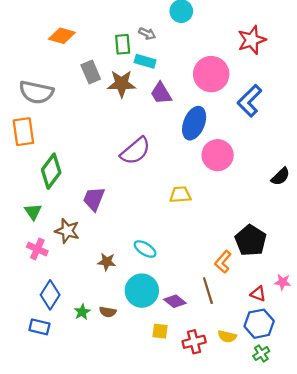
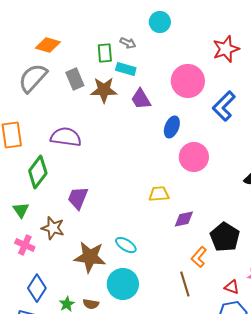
gray semicircle: (36, 92) -> (33, 78), moved, turned 120
blue ellipse: (194, 123) -> (172, 127), size x0.7
purple semicircle: (135, 151) -> (66, 137), moved, turned -132
brown star: (107, 262) -> (90, 257), size x1.8
purple diamond: (175, 301) -> (184, 219), moved, turned -50

